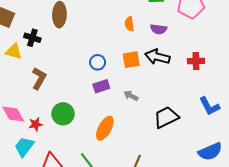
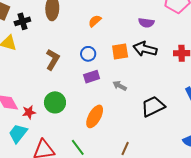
orange semicircle: (129, 24) -> (95, 21), moved, turned 56
black cross: (32, 38) -> (22, 21), moved, turned -35
brown L-shape: (39, 78) -> (53, 59), moved

